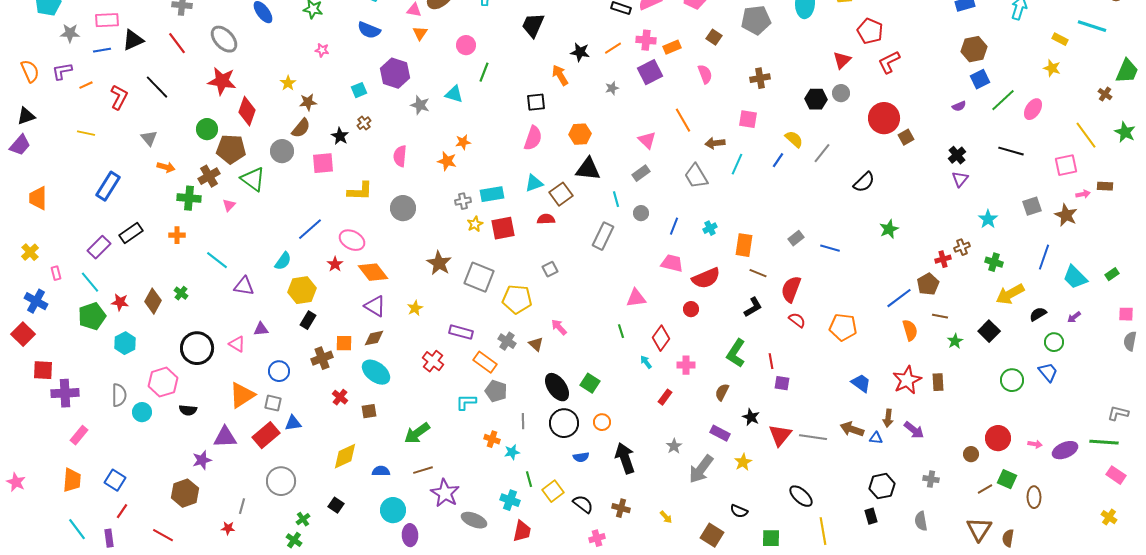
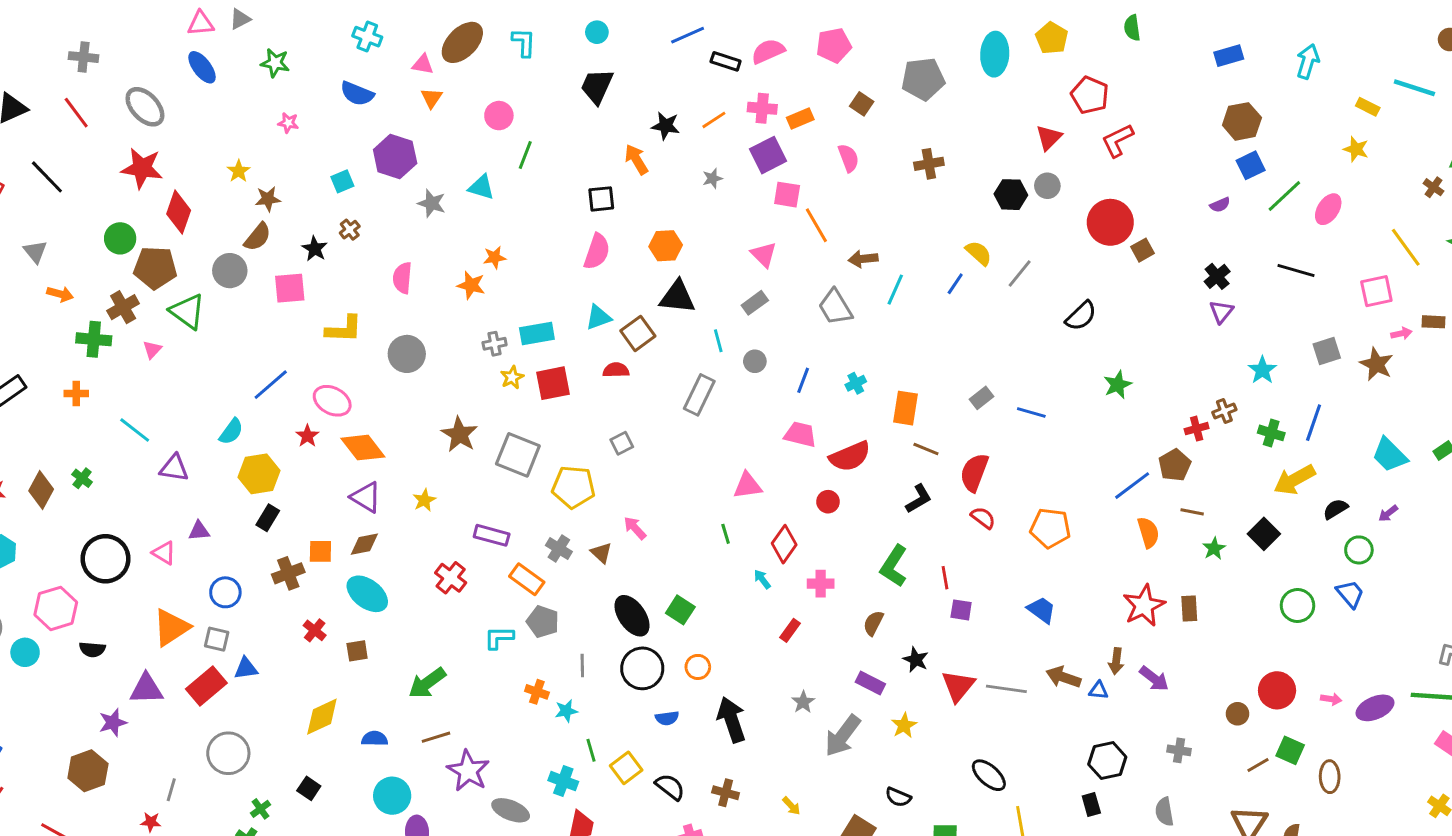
pink square: (748, 119) -> (787, 195), moved
blue line: (1044, 257) -> (1314, 423), moved
blue trapezoid: (861, 383) -> (1042, 610), moved

